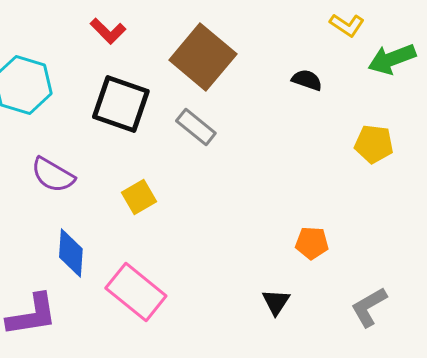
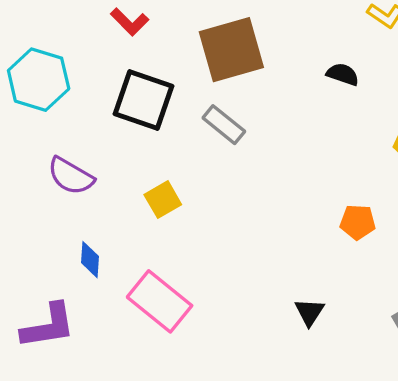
brown square: (203, 57) -> (231, 50), turned 34
orange pentagon: (312, 243) -> (358, 222), moved
blue diamond: (71, 253) -> (90, 260), size x0.7

